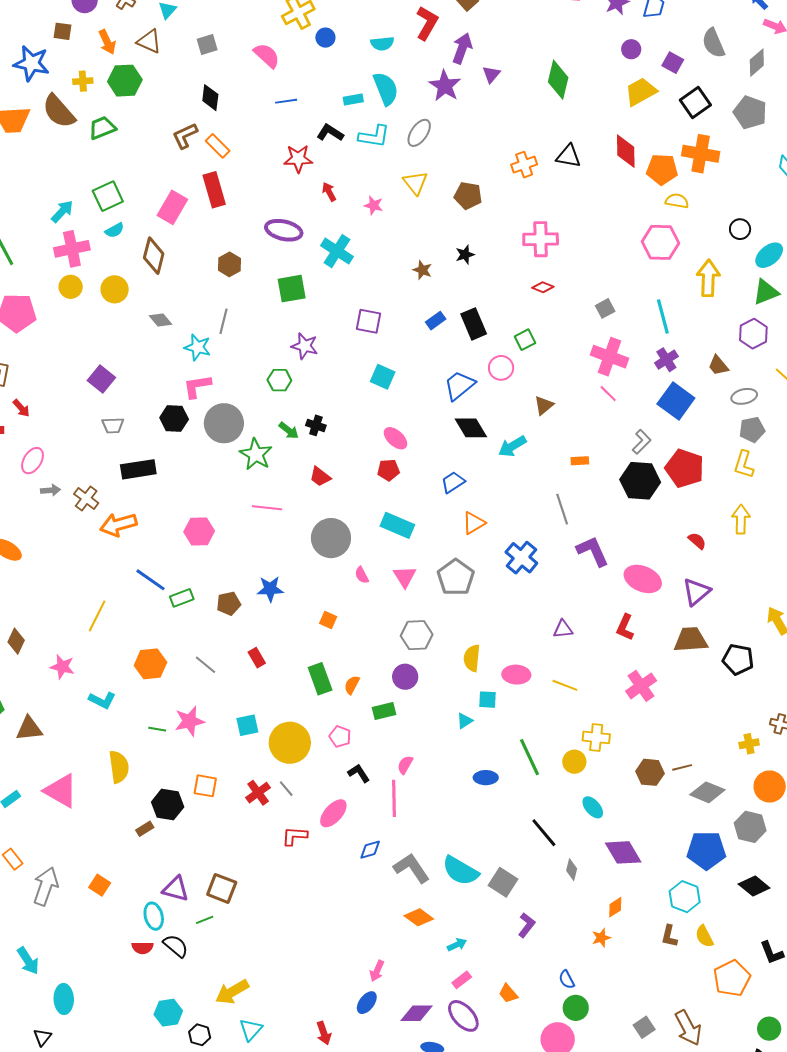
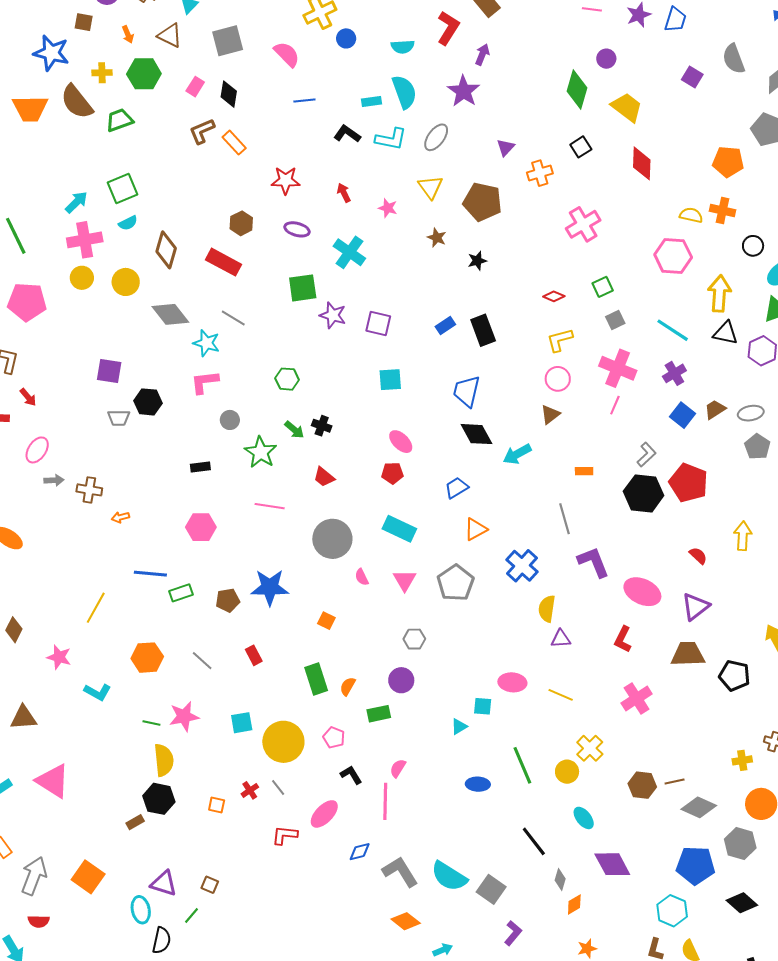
orange arrow: (107, 42) -> (128, 34), size x0.7
gray square: (207, 44) -> (228, 41), size x1.5
purple arrow: (462, 48) -> (482, 54), size x0.7
purple circle: (631, 49) -> (606, 59), moved
purple triangle: (491, 74) -> (506, 147), moved
yellow trapezoid: (641, 92) -> (627, 107), moved, turned 64
black square: (695, 102) -> (581, 147), moved, size x0.7
orange cross: (701, 154) -> (723, 211), moved, size x0.7
black triangle: (568, 156) -> (726, 333), moved
red star: (298, 159) -> (286, 180), moved
orange pentagon: (662, 169) -> (728, 162), moved
red rectangle: (214, 190) -> (223, 262), moved, turned -48
brown pentagon: (468, 196) -> (483, 202), size x1.4
pink rectangle: (172, 207) -> (195, 87), moved, size x0.6
purple ellipse: (284, 230) -> (297, 229), size x0.7
pink cross: (541, 239) -> (583, 224), moved, turned -32
brown hexagon: (229, 264) -> (241, 223), moved
brown star: (422, 270) -> (437, 238), moved
cyan line: (663, 316) -> (673, 330), turned -44
gray diamond: (160, 320) -> (170, 314), size x1.6
gray line: (223, 321) -> (233, 318), turned -75
green square: (525, 340) -> (603, 287), moved
purple star: (305, 346) -> (333, 315), moved
brown trapezoid: (718, 365) -> (715, 409), moved, turned 95
pink circle: (501, 368) -> (558, 379), moved
cyan square: (383, 377) -> (390, 380), turned -30
purple square: (101, 379) -> (109, 371), turned -32
blue trapezoid: (459, 385) -> (467, 391), turned -40
pink line: (608, 394) -> (615, 405), turned 66
blue square: (676, 401) -> (682, 415), size x0.7
black hexagon: (174, 418) -> (148, 402), moved
gray circle: (224, 423) -> (230, 420), size x0.5
gray pentagon: (752, 430) -> (757, 447), turned -30
yellow L-shape: (744, 464) -> (560, 340), moved, turned 56
black rectangle: (138, 469) -> (200, 467), moved, size x0.6
brown cross: (86, 498) -> (89, 490), turned -30
orange arrow: (118, 525) -> (120, 517), size x0.5
blue line: (150, 580) -> (150, 574), turned -32
blue star: (270, 589) -> (270, 587), size x1.4
gray hexagon: (417, 635) -> (414, 639), size x0.7
yellow semicircle: (472, 658) -> (547, 609), moved
yellow cross: (596, 737) -> (590, 748), turned 36
yellow semicircle: (119, 767) -> (164, 760), moved
orange square: (205, 786) -> (217, 805), moved, size x0.7
red cross: (258, 793) -> (250, 790), size x0.7
orange square: (100, 885) -> (88, 877), size x1.5
brown square: (222, 888) -> (210, 885), size x0.6
orange diamond: (615, 907) -> (574, 905), moved
green line: (205, 920) -> (191, 916), turned -30
black semicircle: (176, 946) -> (162, 940), turned 60
red semicircle: (143, 948) -> (39, 921), moved

